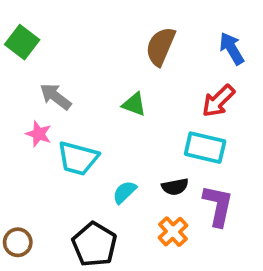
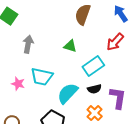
gray arrow: (56, 97) -> (28, 44), turned 66
pink star: (39, 134) -> (18, 84), moved
cyan rectangle: (205, 148) -> (93, 66), moved, turned -45
cyan semicircle: (124, 192) -> (68, 93), size x1.6

